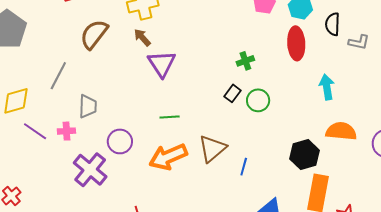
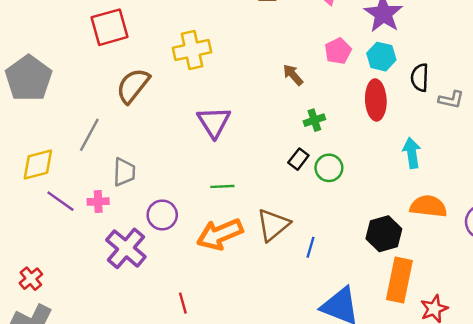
brown arrow: (142, 37) -> (293, 75), moved

